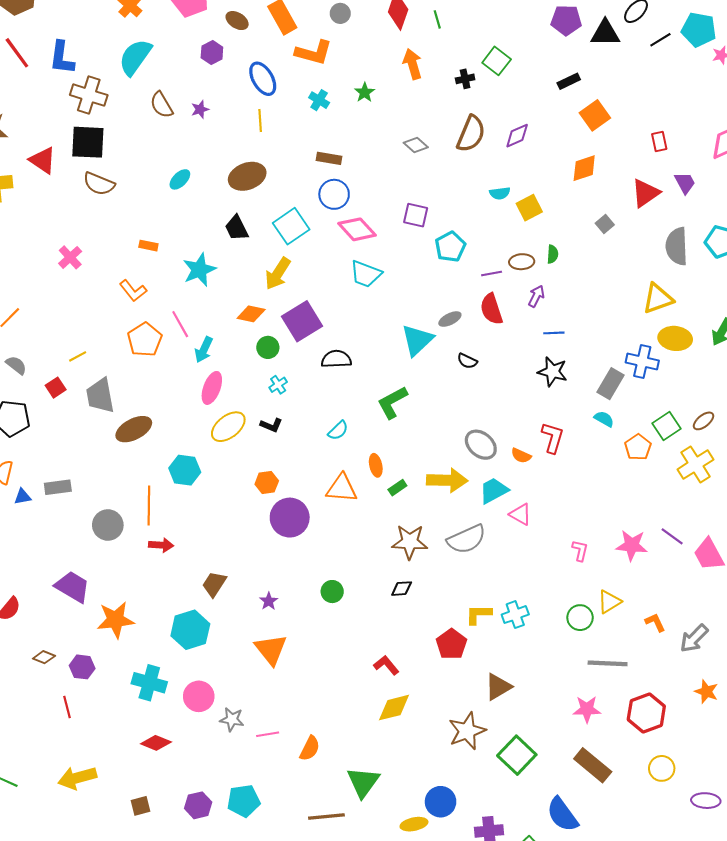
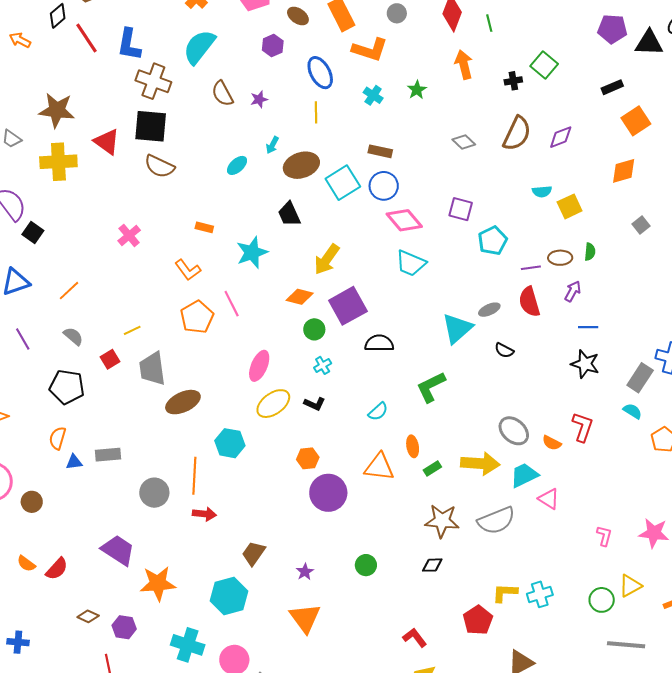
cyan square: (291, 226) -> (343, 183), moved
cyan arrow: (204, 350) -> (272, 145), moved, size x0.7

